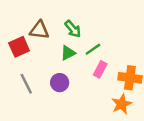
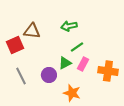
green arrow: (73, 29) -> (69, 26), moved, turned 119
green triangle: (68, 53) -> (65, 63), moved
orange star: (122, 104) -> (72, 93), moved, turned -30

